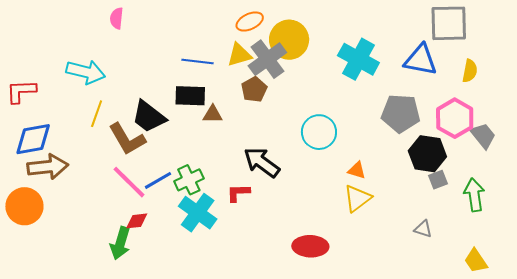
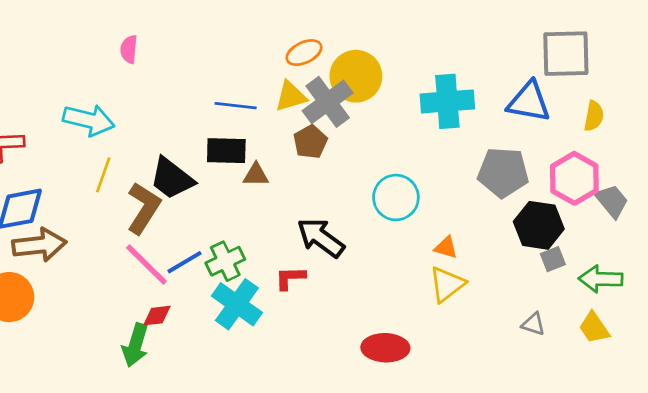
cyan cross: (358, 59) -> (447, 101), turned -33
brown L-shape: (127, 139) -> (144, 208), turned -117
green arrow: (474, 195) -> (601, 279), turned -80
yellow trapezoid: (476, 261) -> (594, 328), moved

